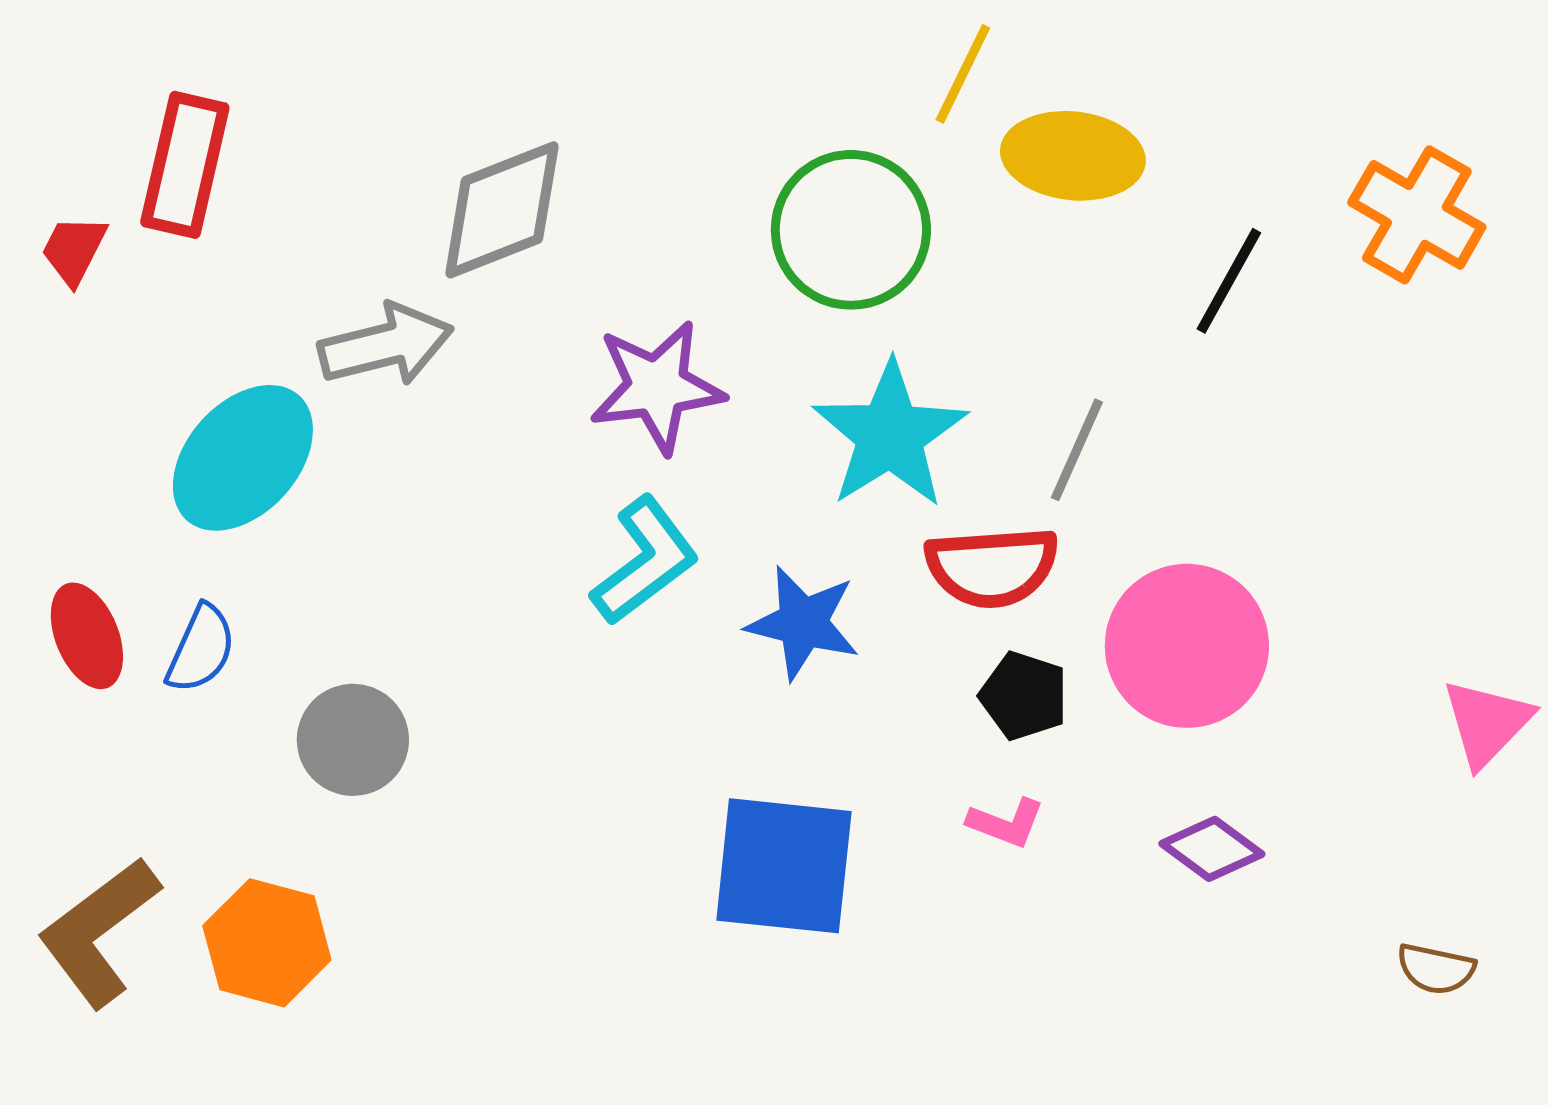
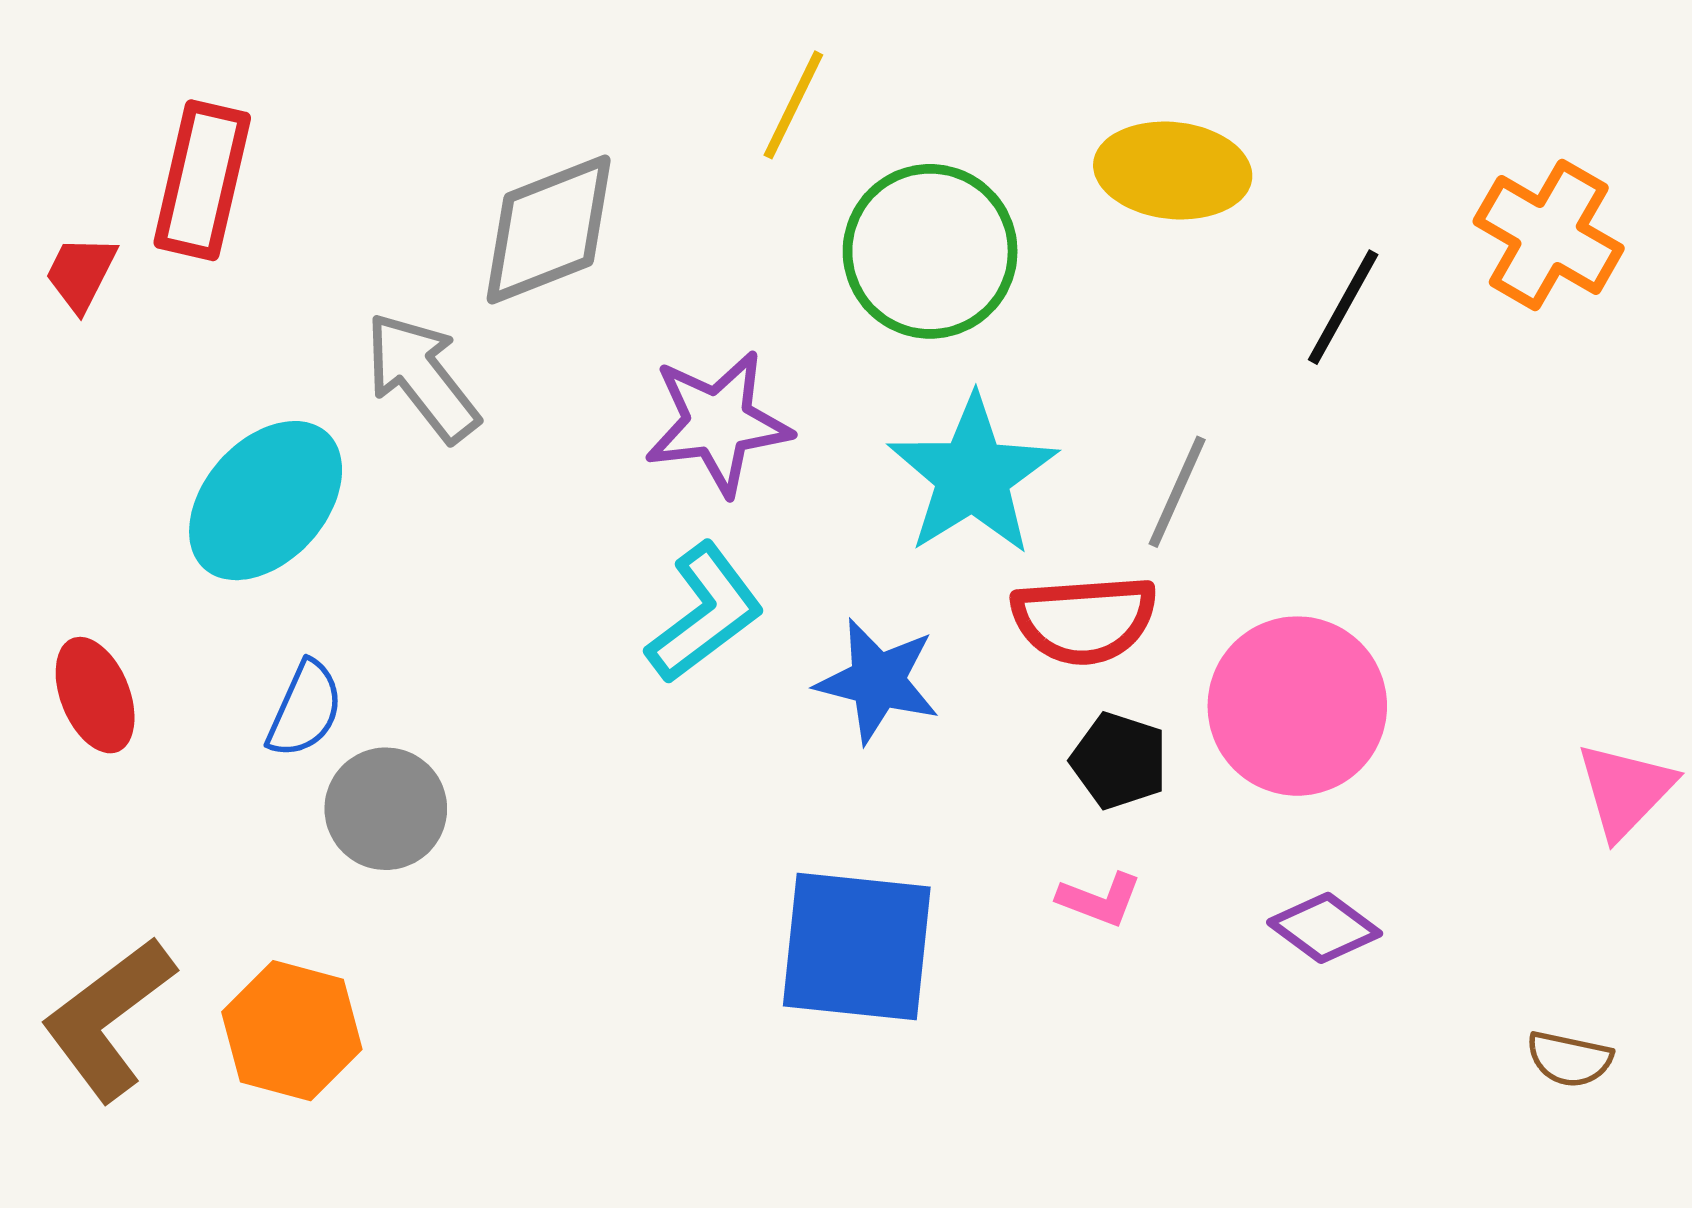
yellow line: (963, 74) -> (793, 105), moved
gray arrow: (386, 345) -> (422, 377), turned -114
blue semicircle: (201, 649) -> (305, 709), moved

